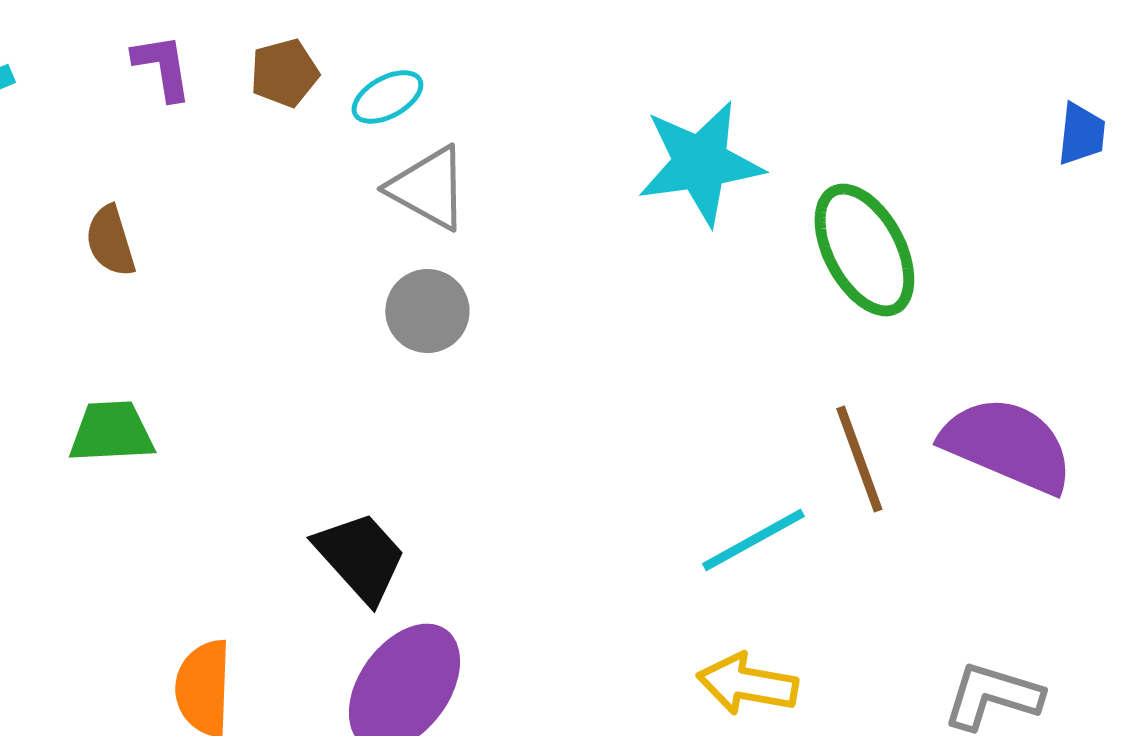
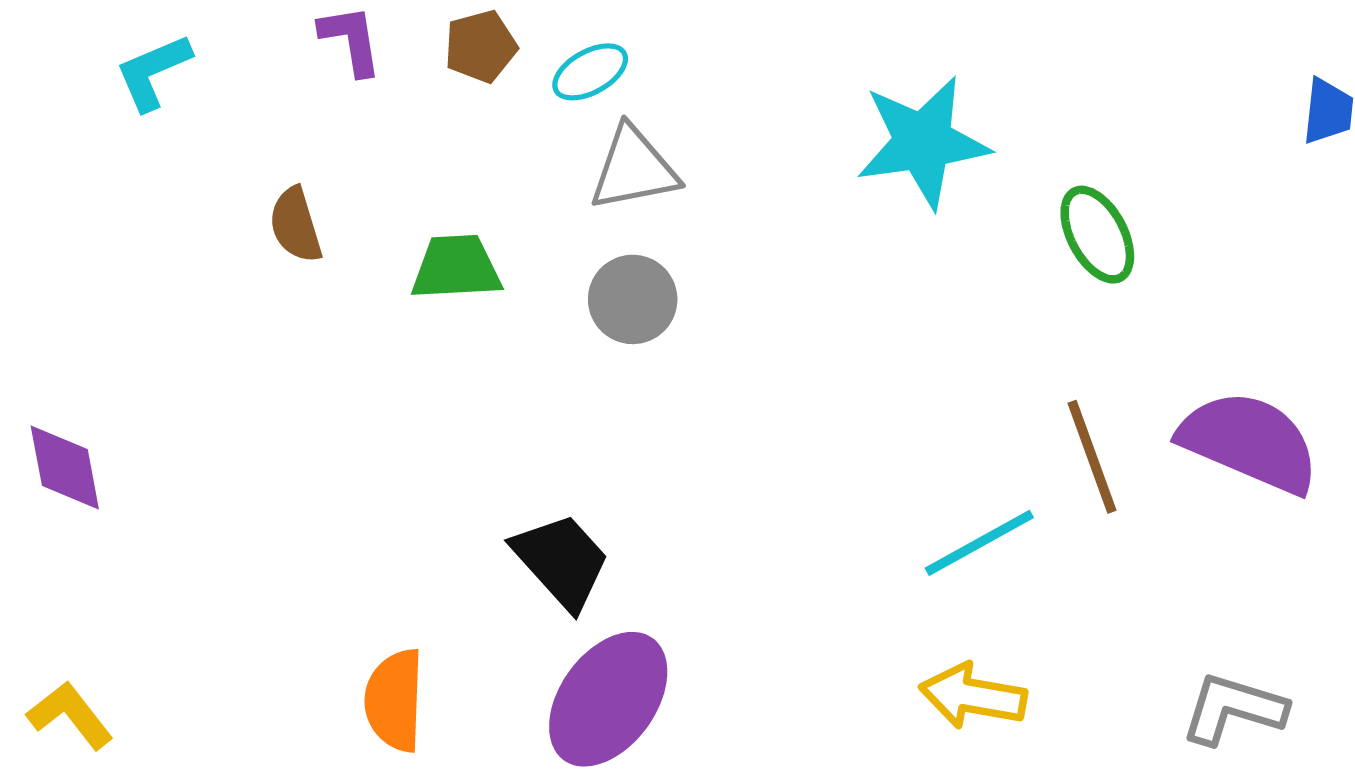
gray triangle: (428, 188) -> (634, 169), turned -40
green ellipse: (864, 250) -> (1097, 235), size x0.7
green trapezoid: (111, 432) -> (456, 268), moved

